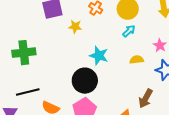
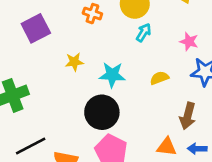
yellow star: (75, 27) -> (74, 62), moved
yellow semicircle: (137, 60) -> (159, 78), moved

